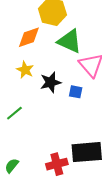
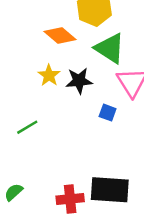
orange diamond: (29, 37) -> (60, 35), turned 50
black star: (51, 82) -> (79, 81), moved

